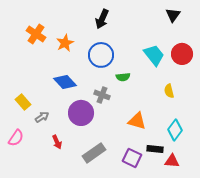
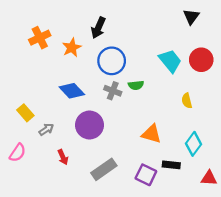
black arrow: (102, 19) -> (98, 28), moved
orange cross: (36, 34) -> (40, 38), turned 30
gray cross: (102, 95) -> (113, 91), moved
red triangle: (172, 161) -> (209, 178), moved

